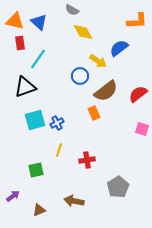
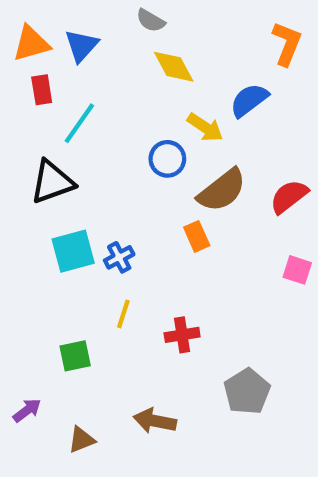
orange triangle: (15, 21) -> (31, 44), turned -30
orange L-shape: (137, 21) -> (287, 44), turned -65
blue triangle: (39, 22) -> (81, 46), turned 30

